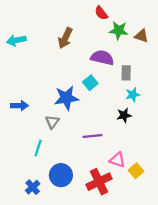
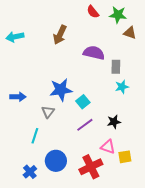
green star: (119, 30) -> (118, 15), moved
cyan square: (90, 83) -> (83, 102), moved
black star: (124, 115) -> (114, 122), moved
purple line: (92, 136) -> (85, 125), turned -30
yellow square: (136, 171) -> (125, 157), turned 32

